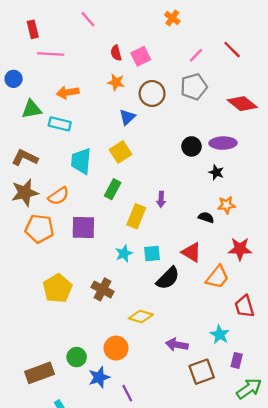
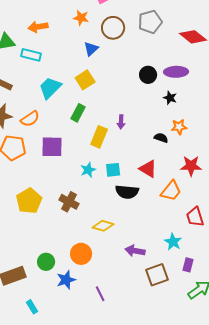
cyan trapezoid: (81, 161) -> (50, 88), turned 40
black semicircle: (168, 278) -> (127, 192), turned 50
purple line: (127, 393) -> (100, 294), moved

